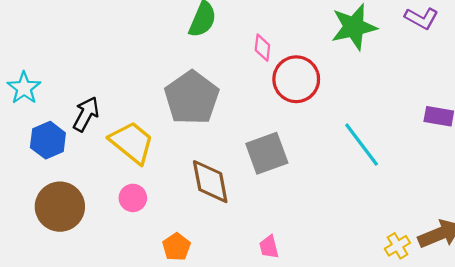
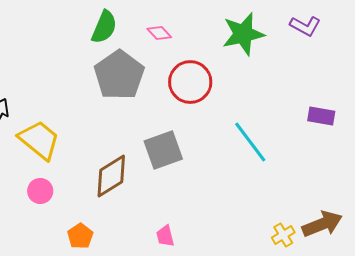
pink diamond: (262, 48) -> (159, 33), moved, turned -50
gray pentagon: (192, 98) -> (119, 75), moved
brown diamond: (210, 182) -> (111, 176), turned 69

